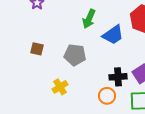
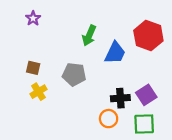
blue trapezoid: (113, 35) -> (115, 53), turned -30
yellow cross: (60, 87) -> (38, 92), moved

